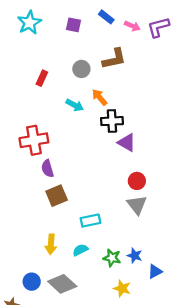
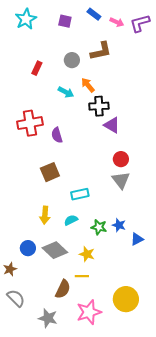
purple semicircle: (48, 169) -> (57, 135), moved
yellow star: (122, 288) -> (87, 254), moved

